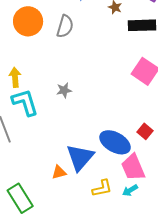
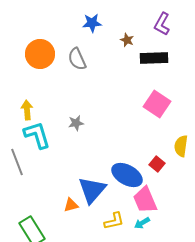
gray semicircle: (65, 26) -> (77, 59), turned 140

